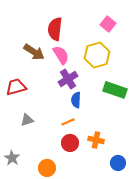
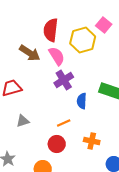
yellow hexagon: (97, 55) -> (83, 40), moved
blue semicircle: (76, 100) -> (82, 101), moved
red circle: (70, 143) -> (57, 144), moved

